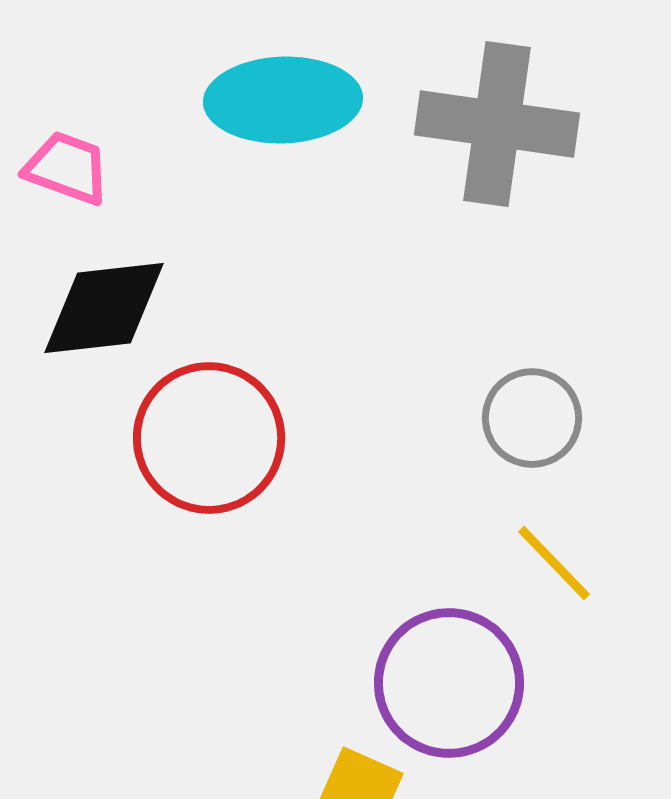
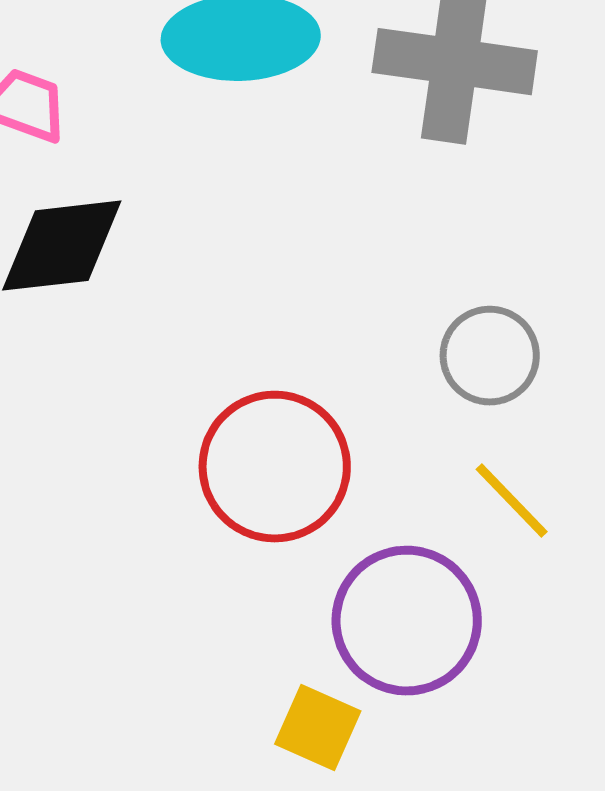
red circle: (209, 438) -> (275, 467), moved

